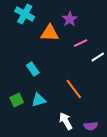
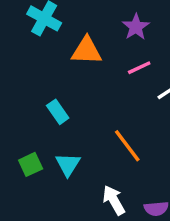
purple star: (70, 19) -> (136, 27), moved
cyan triangle: (39, 100) -> (68, 164), turned -42

